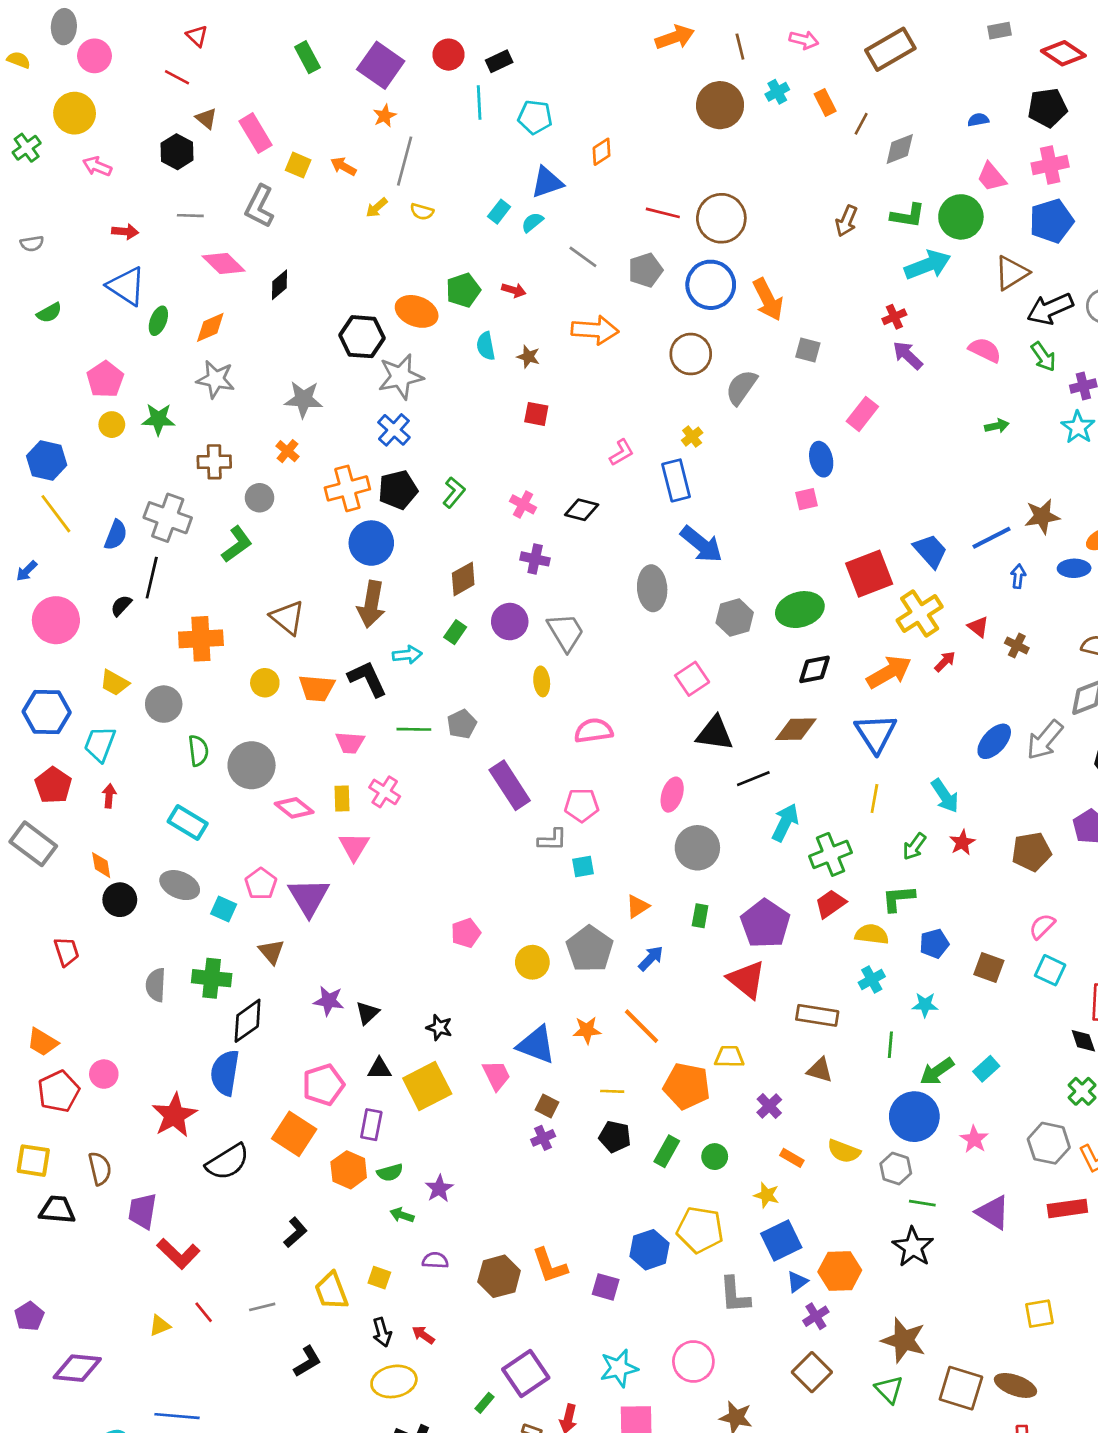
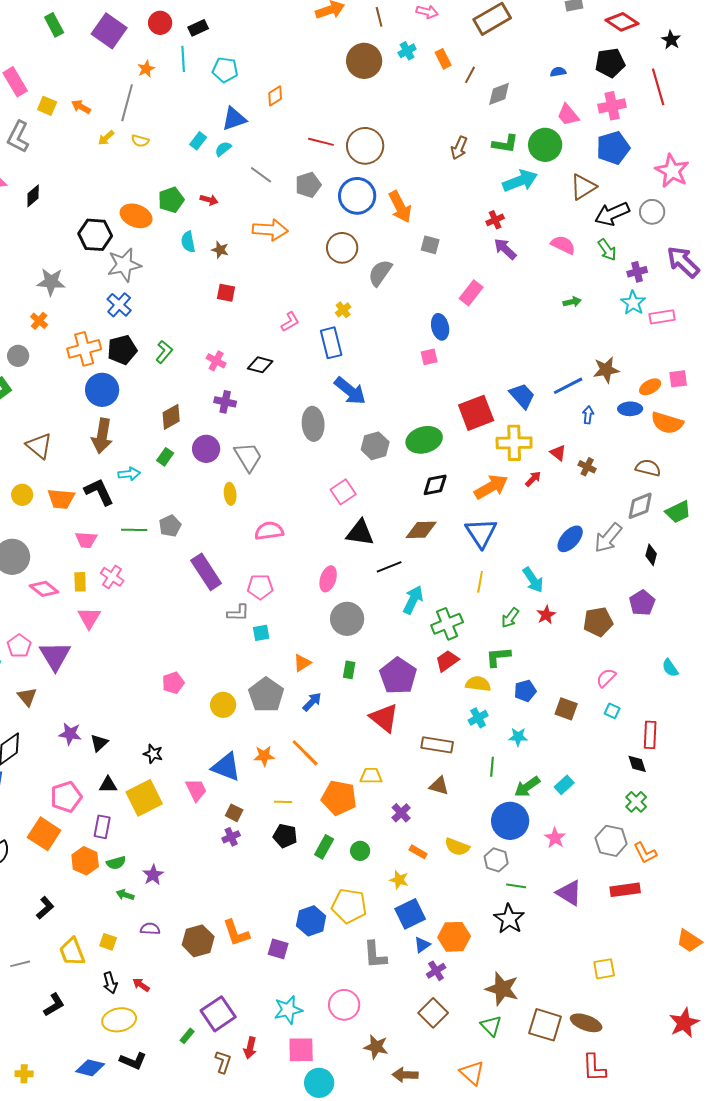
orange star: (385, 116) -> (146, 69), moved
yellow cross: (920, 614) -> (514, 443), turned 32
cyan square: (1050, 970) -> (612, 711), size x0.7

